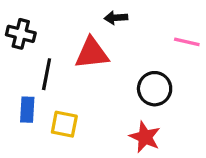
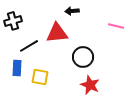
black cross: (21, 34) -> (13, 21), turned -30
black line: (47, 74) -> (29, 46), turned 48
black circle: (155, 89) -> (83, 57), moved

